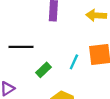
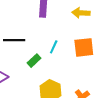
cyan line: (74, 62) -> (54, 47), moved

